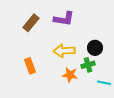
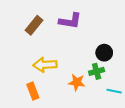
yellow arrow: (64, 51) -> (45, 65), moved
orange rectangle: (30, 66) -> (33, 91), moved

